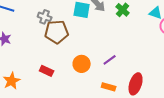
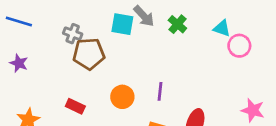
purple line: (110, 60) -> (160, 91), turned -48

